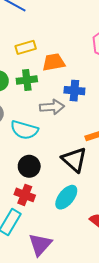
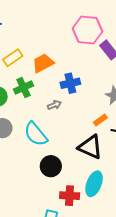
gray arrow: (52, 107) -> (54, 105), size x0.6
cyan semicircle: (24, 130) -> (36, 134), turned 52
red cross: (25, 195) -> (70, 196), moved

